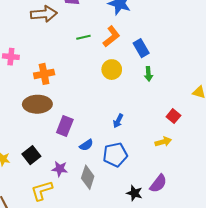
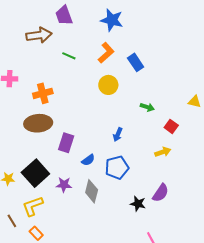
green line: (83, 37) -> (69, 56), moved, turned 40
green arrow: (148, 74) -> (147, 107), moved, turned -64
black square: (31, 155) -> (35, 173), size x1.5
yellow L-shape: (42, 190) -> (33, 206), moved

